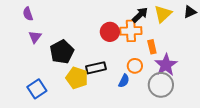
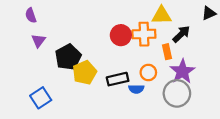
yellow triangle: (163, 14) -> (162, 15), moved, turned 42
black arrow: (140, 15) -> (181, 34), moved
black rectangle: (96, 68) -> (118, 79), moved
yellow pentagon: (77, 78) -> (85, 73), moved, turned 30
blue semicircle: (124, 81) -> (136, 89), turned 64

